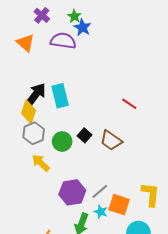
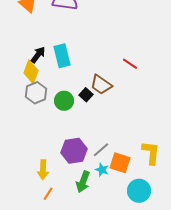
black arrow: (36, 95) -> (38, 55), size x0.7
brown trapezoid: (111, 140) -> (101, 85), moved
yellow arrow: (41, 163) -> (43, 170), moved, turned -132

